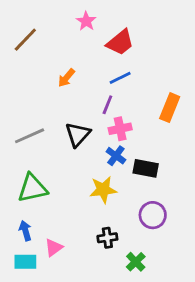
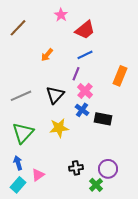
pink cross: (120, 129) -> (85, 91), turned -35
green triangle: (32, 188) -> (23, 133), turned -35
yellow star: (103, 190) -> (59, 128), moved
purple circle: (153, 215) -> (108, 169), moved
cyan rectangle: (25, 262) -> (18, 185), turned -49

